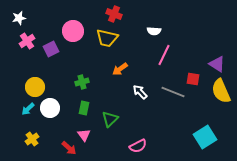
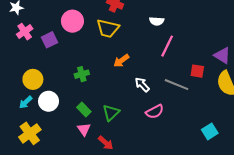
green rectangle: (84, 108) -> (84, 110), moved, turned -56
cyan square: (205, 137) -> (210, 131), size x0.7
yellow cross: (32, 139) -> (30, 133), size x1.5
pink semicircle: (138, 146) -> (155, 112), moved
red arrow: (69, 148) -> (106, 143), moved

